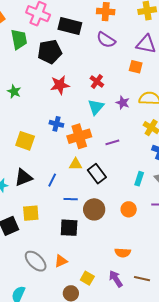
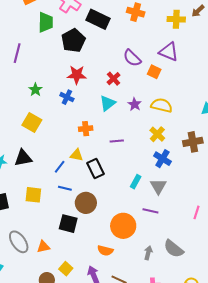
purple semicircle: (106, 40) -> (132, 58), moved
black pentagon: (50, 52) -> (73, 40), turned -30
green star: (14, 92) -> (35, 90), moved
blue cross: (56, 124) -> (67, 97), moved
orange cross: (79, 136) -> (86, 129), size x0.6
blue line: (52, 180) -> (60, 167), moved
orange circle: (129, 209) -> (123, 226), moved, size x1.6
yellow square: (31, 213) -> (33, 195), moved
black square: (69, 228) -> (68, 224), moved

